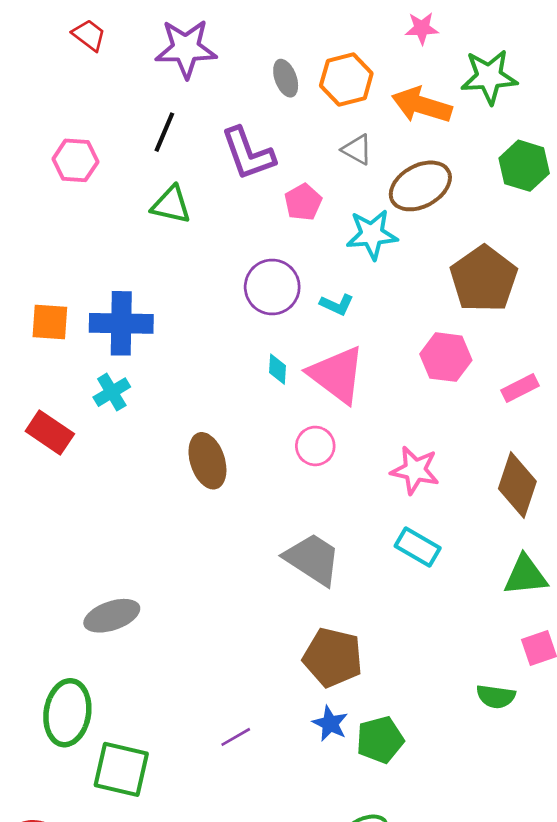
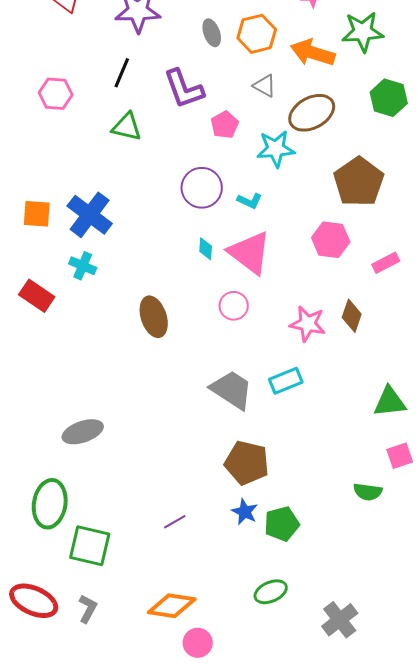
blue cross: (121, 323) -> (90, 215), turned 36
cyan cross: (112, 392) -> (83, 266), turned -36
brown diamond: (517, 485) -> (352, 316), moved, size x0.7
cyan rectangle: (418, 547) -> (286, 381), moved, turned -52

